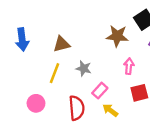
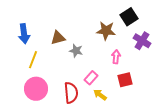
gray star: (84, 68) -> (76, 51), moved
yellow line: (55, 73) -> (33, 60), moved
pink circle: (36, 103) -> (36, 89), size x1.5

